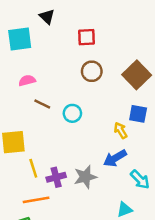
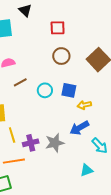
brown line: (42, 104) -> (20, 82), turned -56
blue square: (138, 114) -> (69, 90), moved
yellow arrow: (121, 130) -> (84, 105), turned -72

